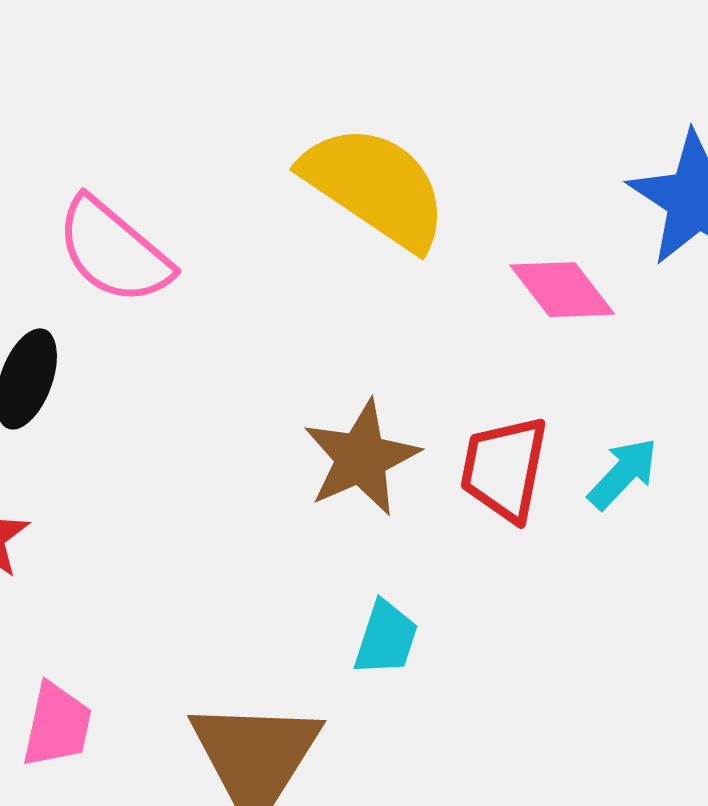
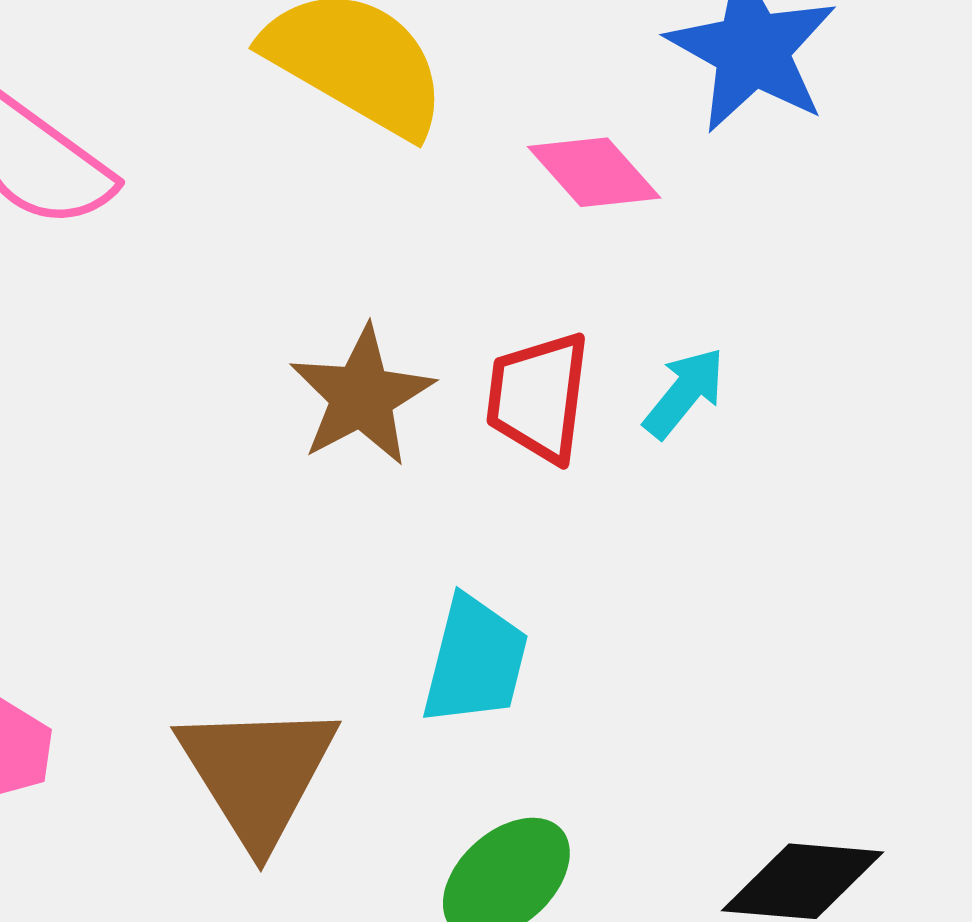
cyan trapezoid: (386, 638) -> (475, 661), moved, size x1.4

